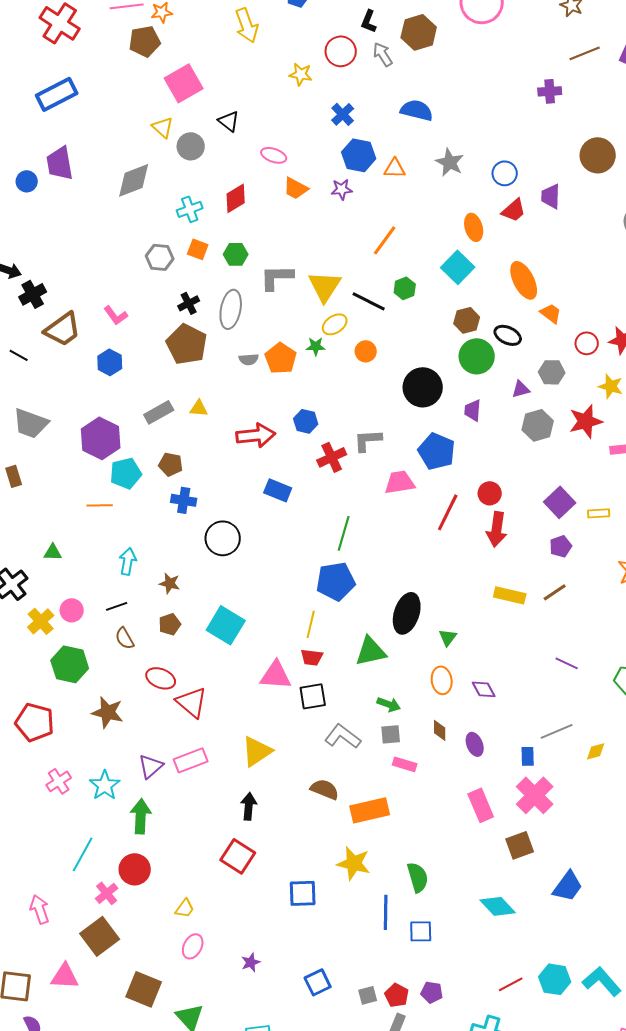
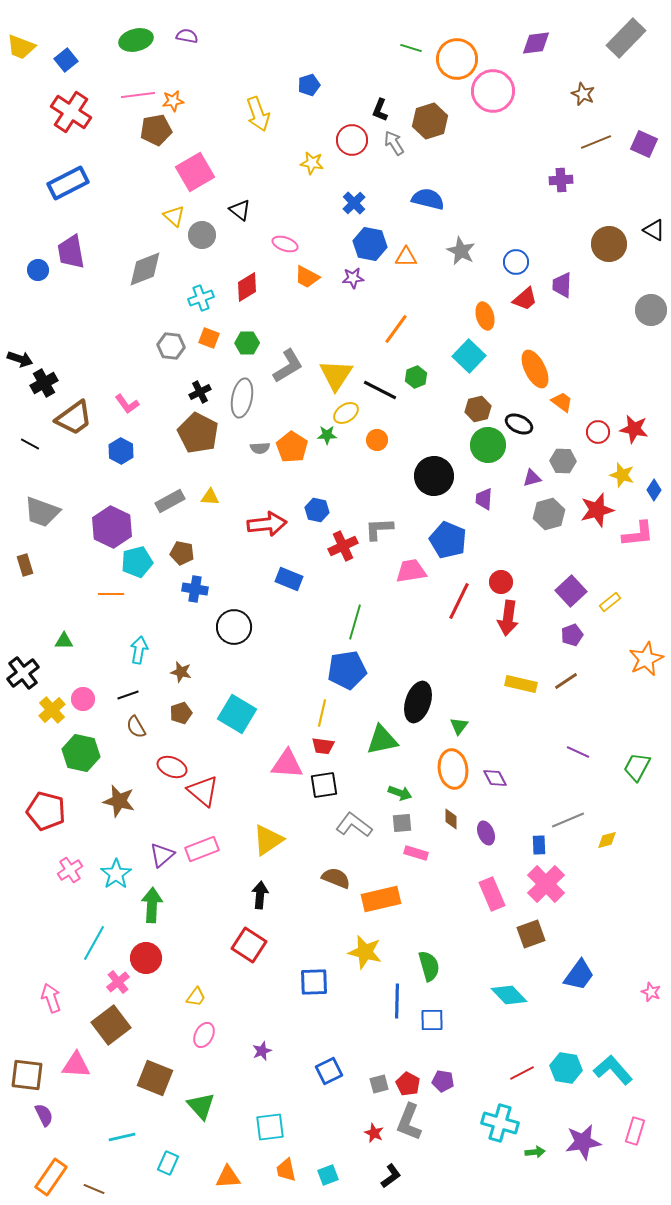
gray L-shape: (277, 277) -> (288, 366), turned 150
yellow rectangle: (599, 513) -> (610, 602), turned -35
orange ellipse: (442, 680) -> (453, 769), size x1.4

